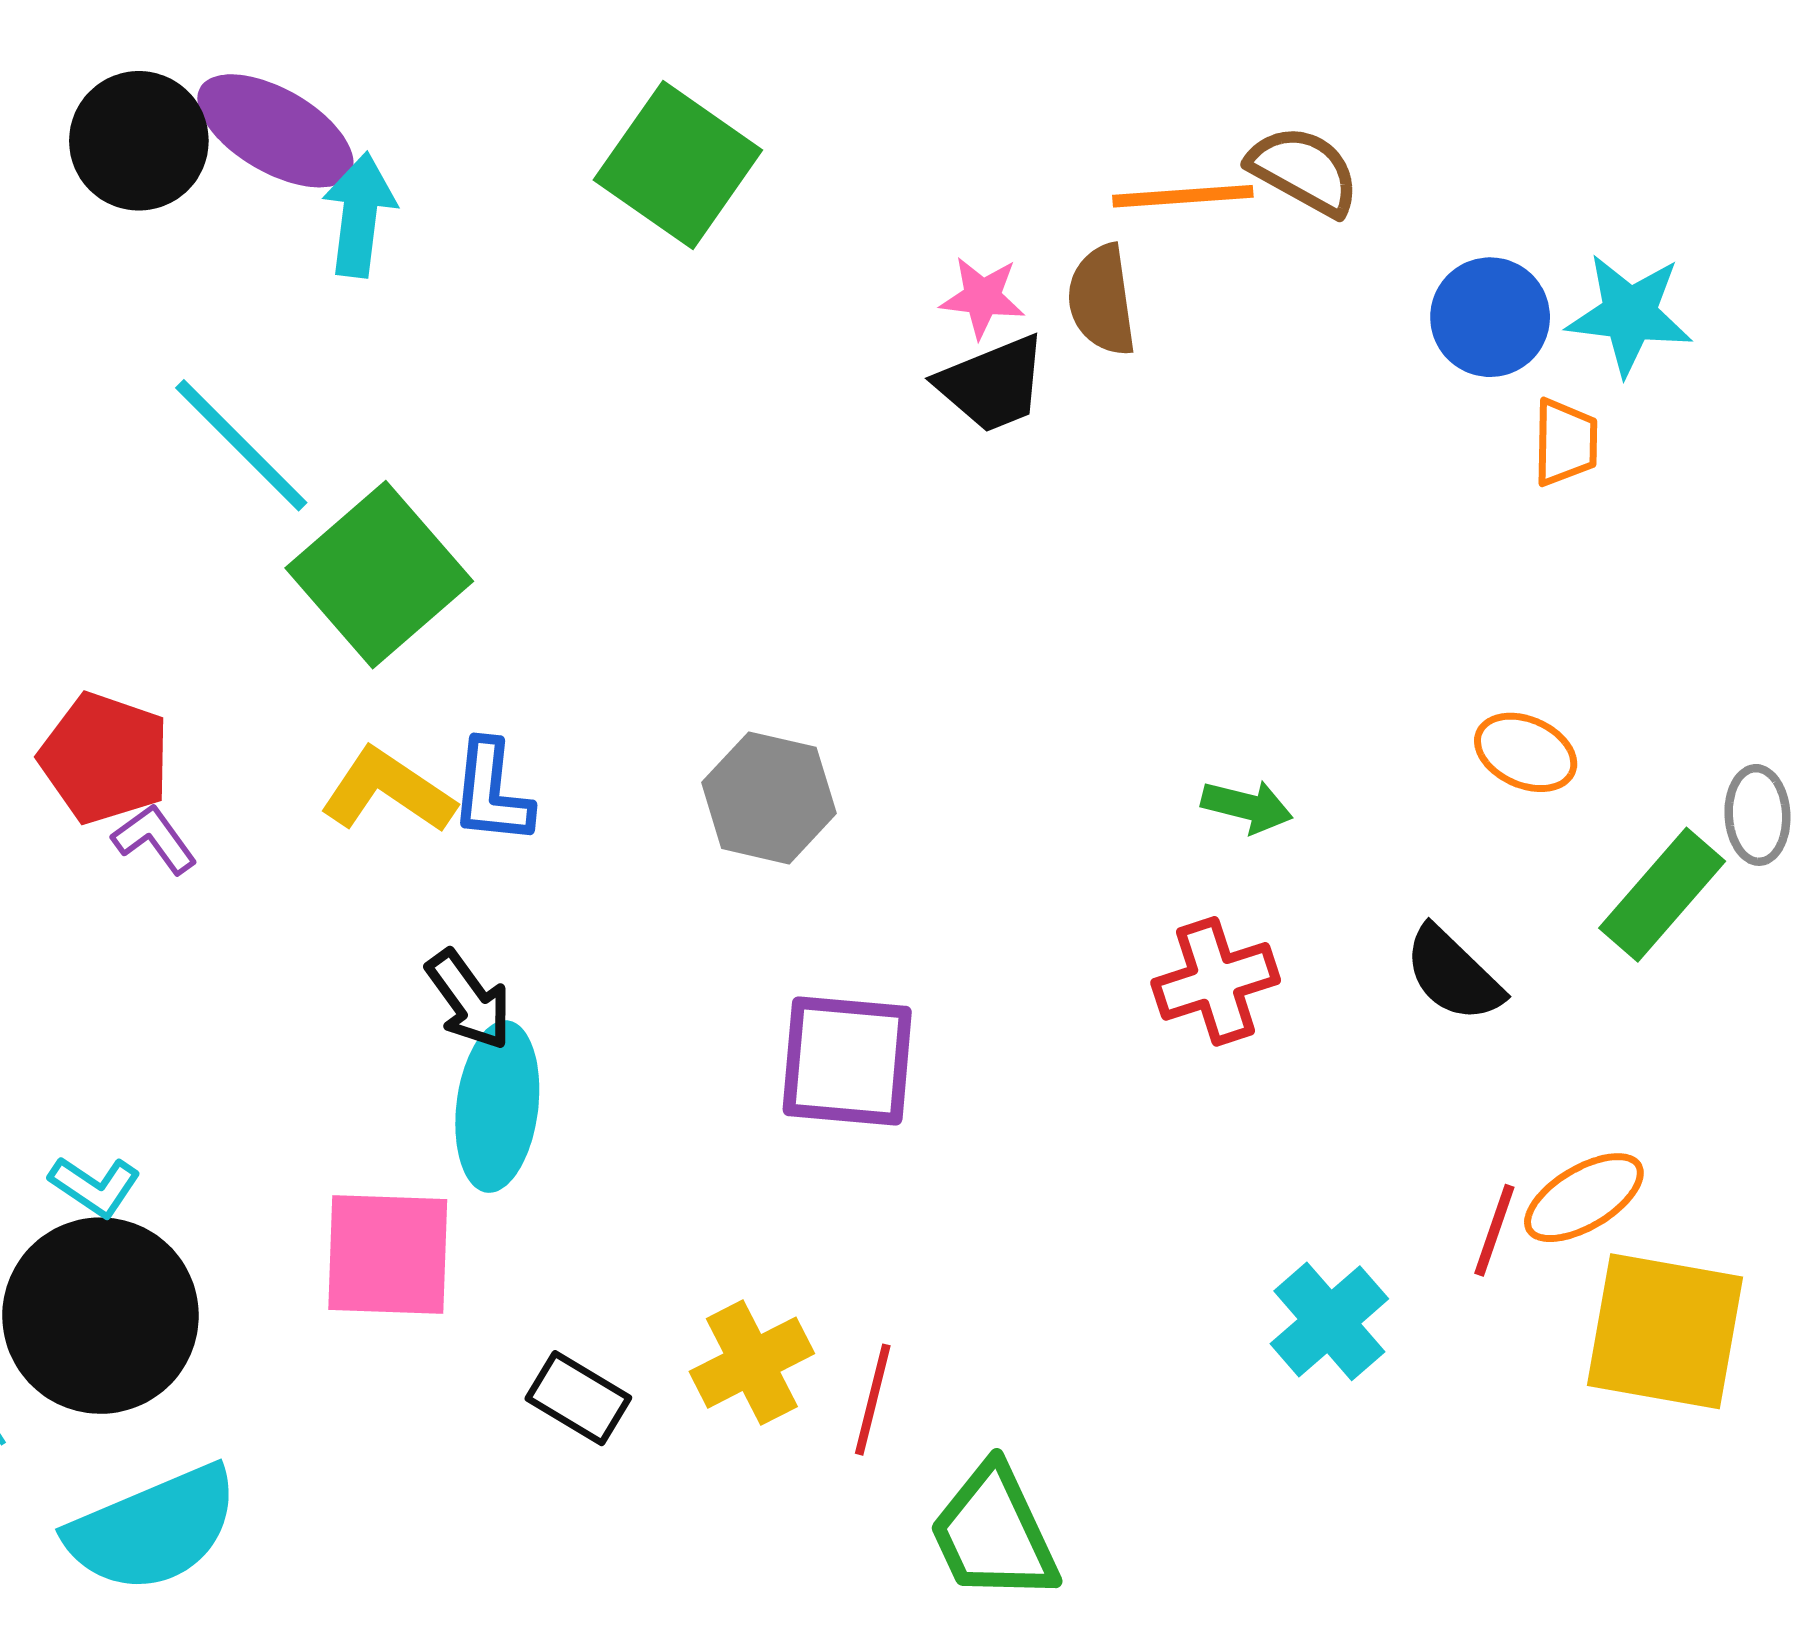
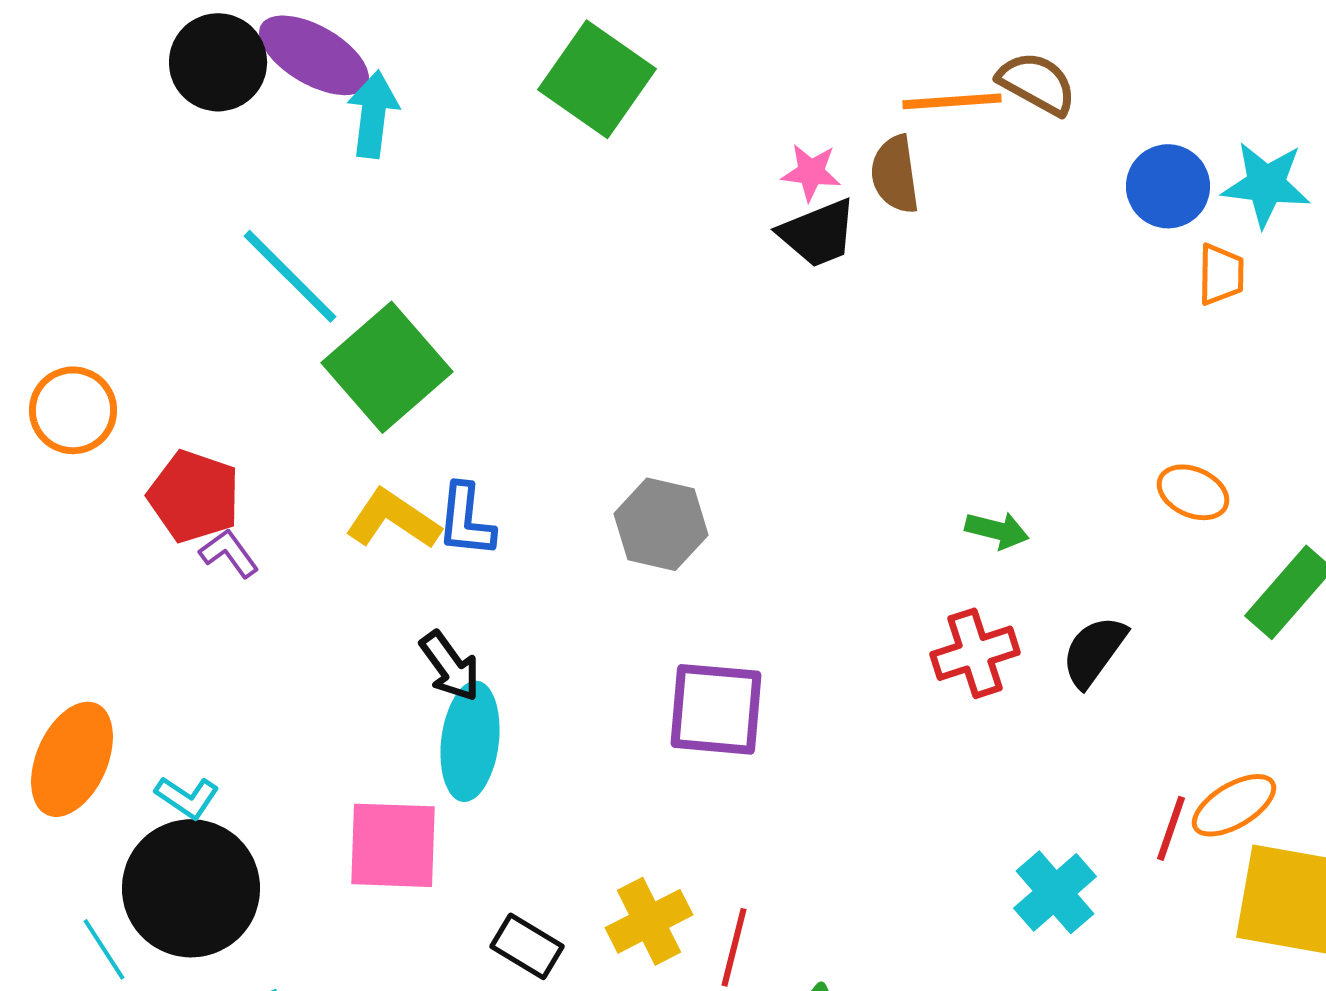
black semicircle: (1453, 974) -> (1094, 651), moved, turned 82

